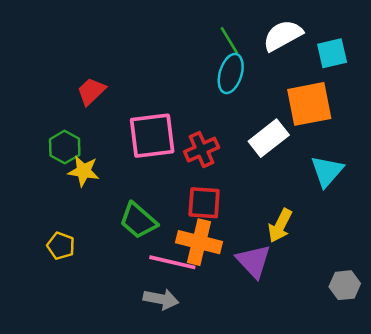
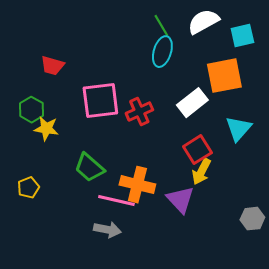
red trapezoid: (91, 91) -> (52, 66), turned -120
red square: (204, 203) -> (197, 150), moved, turned -36
yellow pentagon: (61, 246) -> (28, 188), turned 30

